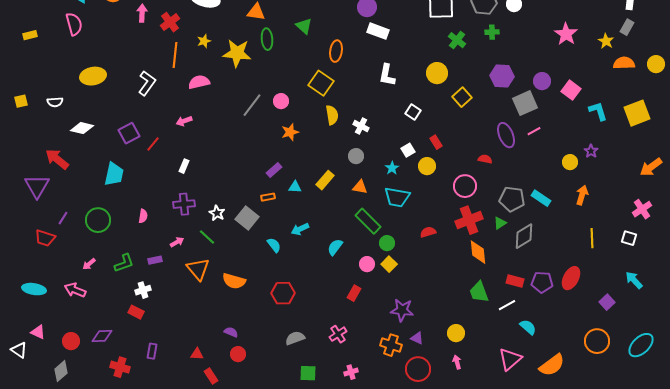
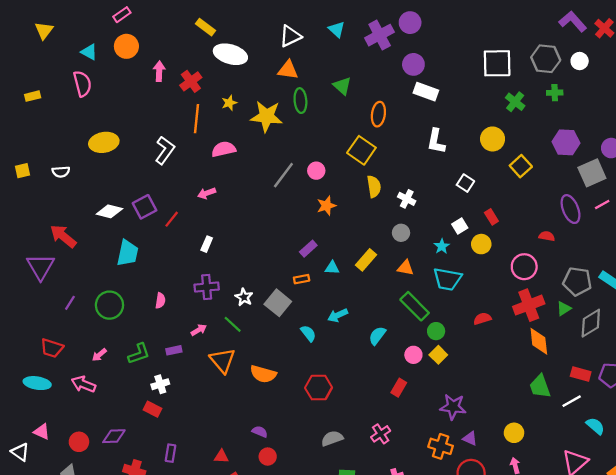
white diamond: (82, 128) -> (109, 211), moved
red trapezoid: (45, 238) -> (52, 348), moved

